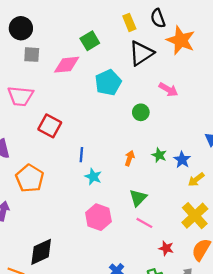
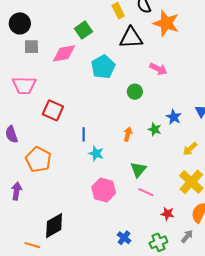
black triangle: (141, 53) -> (131, 38), turned 35
blue star: (182, 160) -> (174, 117), moved

